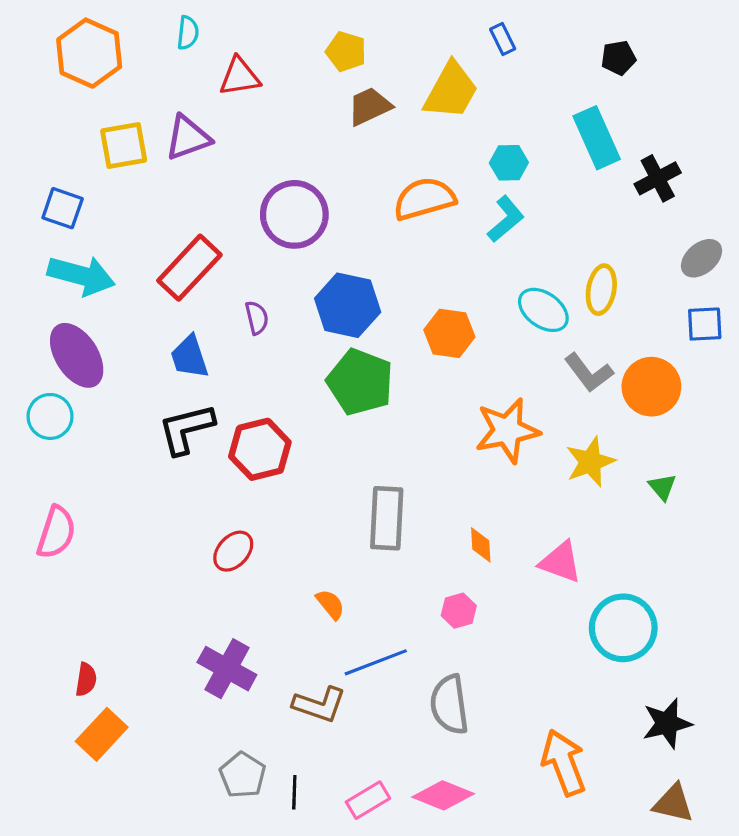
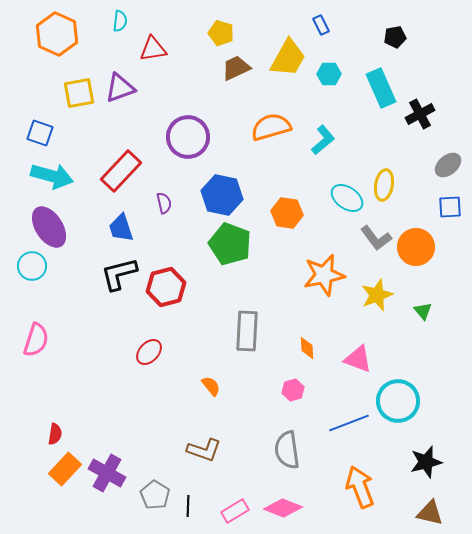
cyan hexagon: (509, 163) -> (329, 74), moved
blue line: (376, 662) -> (349, 423), moved
purple cross: (227, 669) -> (107, 473), moved

